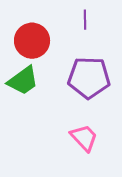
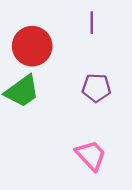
purple pentagon: (89, 78) -> (96, 88), size x0.6

